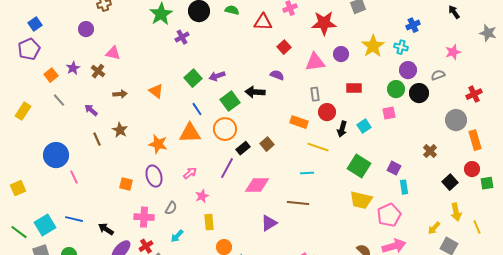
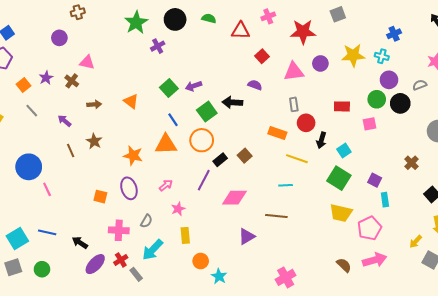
yellow star: (373, 46) -> (353, 55), turned 30
red rectangle: (354, 88) -> (342, 106), moved
cyan square: (364, 126) -> (344, 150), moved
cyan arrow: (177, 236) -> (153, 250), size x1.6

